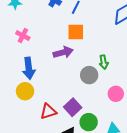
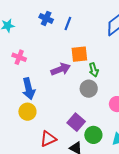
orange square: (76, 32) -> (79, 54), moved
green arrow: (104, 62) -> (94, 70), moved
red triangle: (48, 111) -> (48, 139), moved

